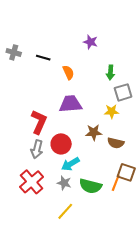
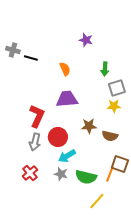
black line: (43, 58) -> (31, 58), moved
yellow star: (112, 111) -> (114, 106), moved
red cross: (32, 182) -> (30, 173), size x0.7
yellow line: (65, 211) -> (97, 201), moved

